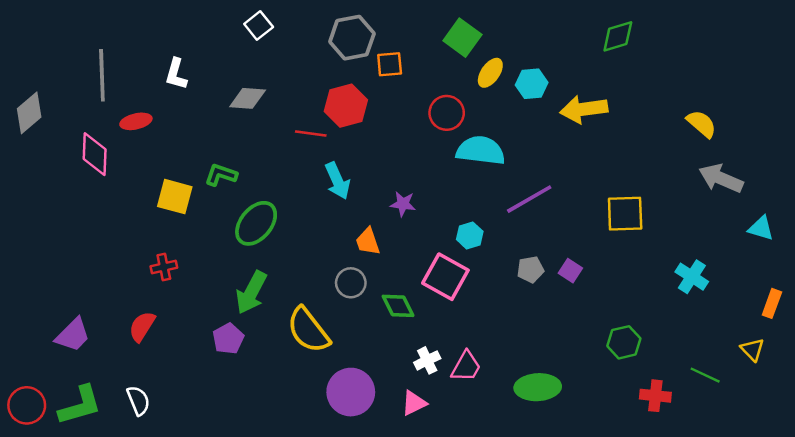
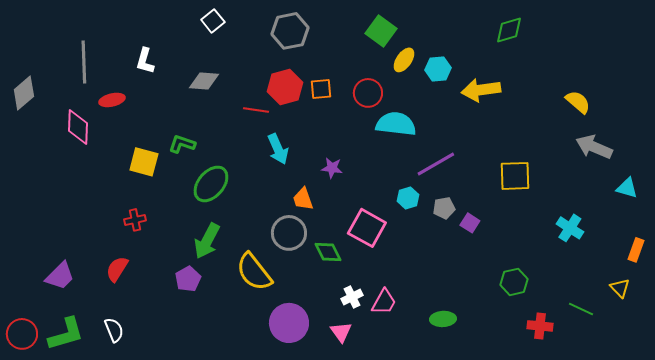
orange square: (390, 64) -> (321, 89), moved
cyan hexagon: (470, 235) -> (408, 198), moved
gray pentagon: (530, 269) -> (444, 208), moved
gray circle: (351, 283) -> (289, 233), size x1.4
green ellipse: (538, 387) -> (443, 319), size x0.7
pink triangle: (414, 403) -> (341, 332), turned -40

